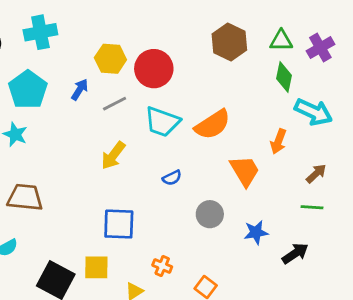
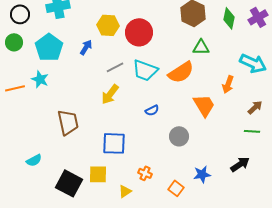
green triangle: (281, 41) -> (201, 47), moved
green diamond: (284, 77) -> (229, 18), moved
gray line: (115, 104) -> (115, 67), moved
brown trapezoid: (25, 197) -> (68, 122), moved, turned 72
blue star: (256, 232) -> (202, 174), moved

